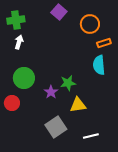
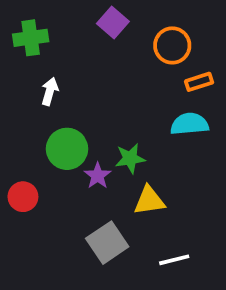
white arrow: (19, 42) -> (50, 91), moved
cyan semicircle: (99, 65) -> (189, 124), turned 90
green circle: (24, 78) -> (67, 149), moved

